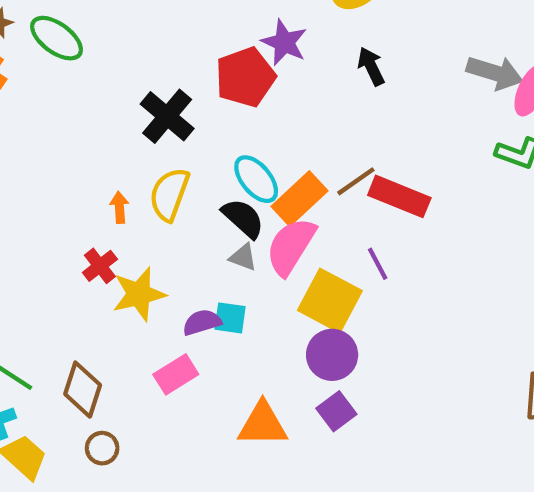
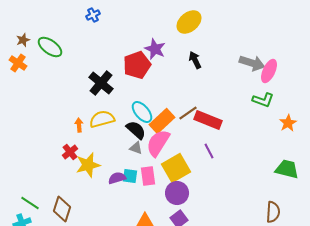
yellow semicircle: (169, 194) -> (102, 119), turned 55
purple line: (378, 264) -> (209, 151), moved
yellow square: (330, 301) -> (176, 168), turned 32
pink rectangle: (176, 374) -> (148, 176), moved, turned -66

